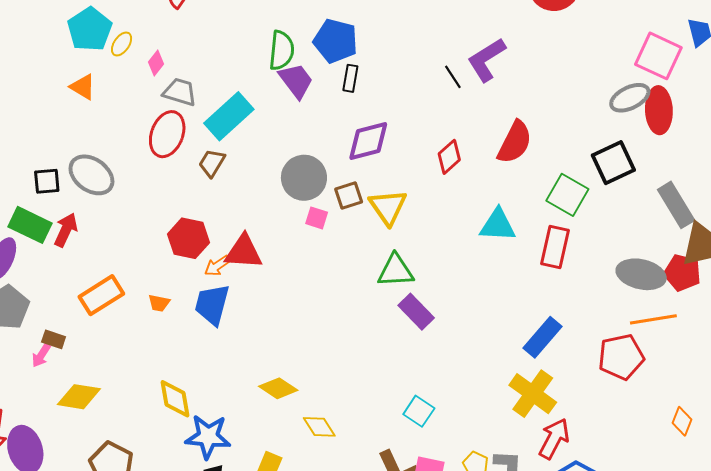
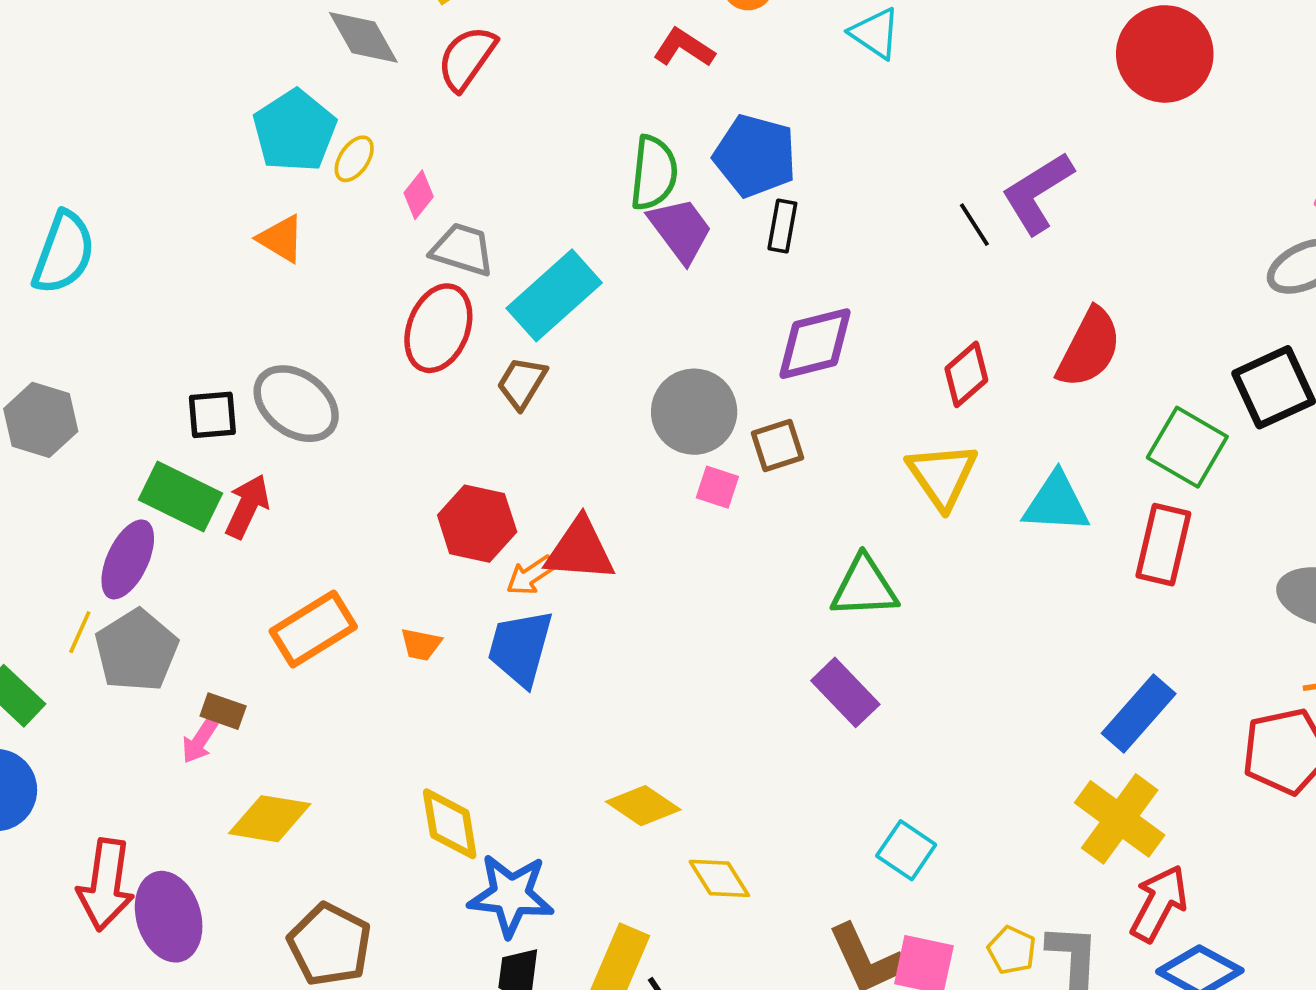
yellow triangle: (388, 207) -> (942, 476), moved
purple rectangle: (416, 312) -> (845, 692), moved

